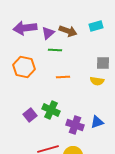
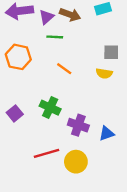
orange line: (63, 77) -> (64, 69), turned 40
purple square: (30, 115) -> (15, 113), moved
blue triangle: (97, 122) -> (107, 133), moved

